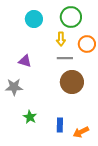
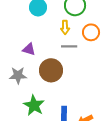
brown circle: (72, 82) -> (51, 70), moved
green star: (30, 117) -> (34, 105), size x1.5

